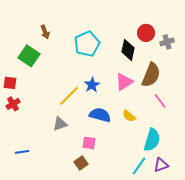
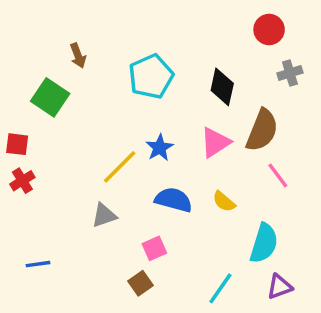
red circle: (146, 33) -> (269, 30), moved
pink square: (89, 143) -> (154, 248), turned -32
cyan line: (139, 166) -> (220, 288), moved

